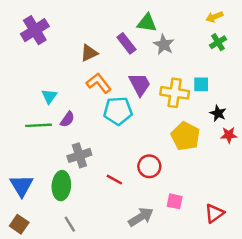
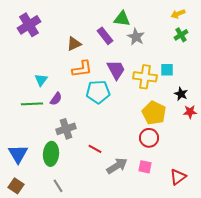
orange L-shape: (99, 83) -> (82, 69), turned 120
red circle: (149, 166) -> (149, 138), moved
gray arrow: (141, 217) -> (117, 166), moved

